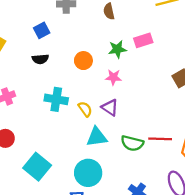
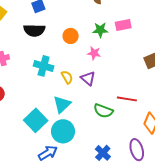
black semicircle: (40, 59) -> (34, 30), size x1.5
cyan triangle: (97, 137) -> (62, 104), moved, turned -42
red line: (160, 139) -> (127, 99), moved
cyan square: (37, 167) -> (36, 120), moved

